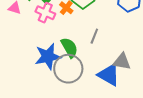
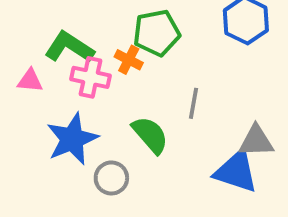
blue star: (48, 57) -> (72, 139), moved
gray circle: (68, 69) -> (111, 178), moved, size x0.6

